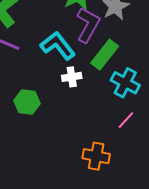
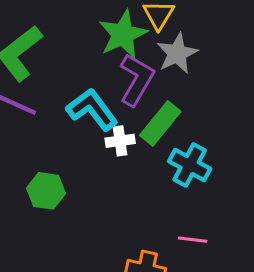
white cross: (72, 77) -> (120, 141), moved
pink line: (126, 120) -> (193, 240), moved, turned 54

